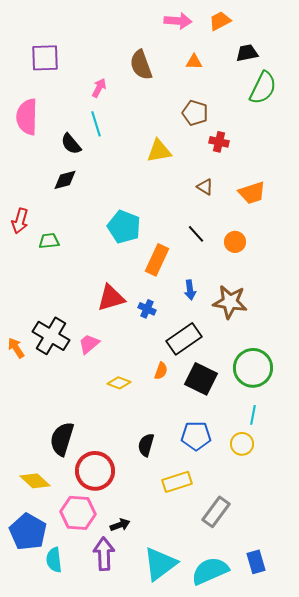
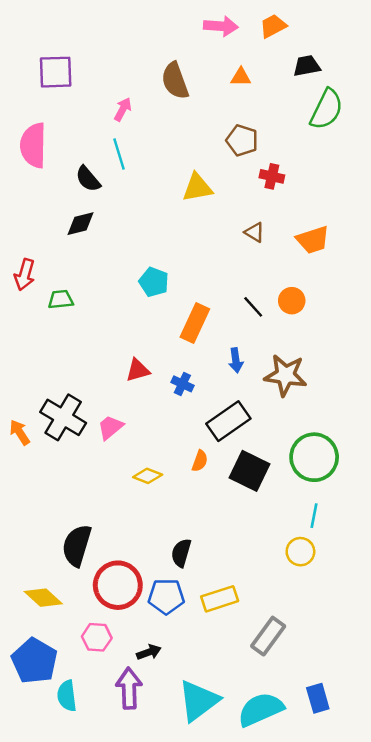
cyan pentagon: (124, 227) -> (154, 282), size x0.7
black line: (196, 234) -> (253, 307), moved
red triangle: (111, 298) -> (138, 370), size x0.7
blue pentagon: (196, 436) -> (166, 596), moved
pink hexagon: (78, 513) -> (97, 637), size x0.7

